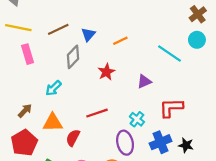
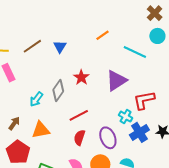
orange line: (120, 41) -> (103, 35), moved
gray diamond: (73, 57) -> (58, 90), moved
purple triangle: (144, 81) -> (116, 81), size x1.6
cyan cross: (137, 119) -> (126, 117), moved
red semicircle: (73, 138) -> (79, 138), moved

